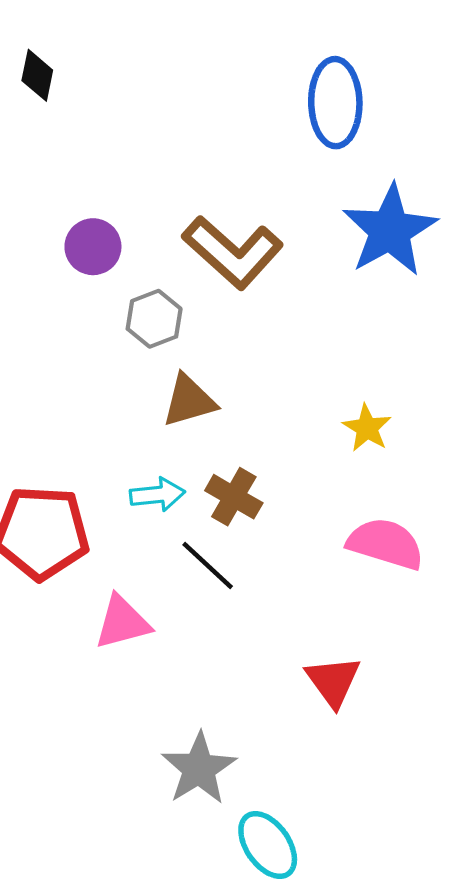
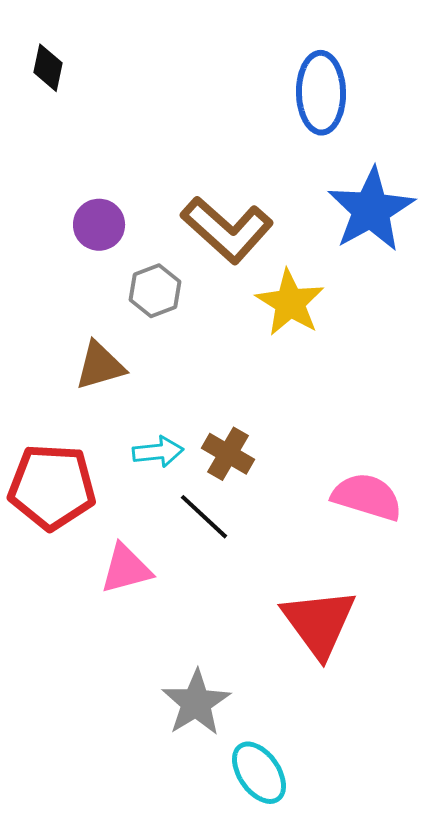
brown triangle: (189, 401) -> (100, 366), moved
yellow star: (367, 428) -> (290, 303), moved, size x1.5
red triangle: (333, 681) -> (319, 623), size x1.5

